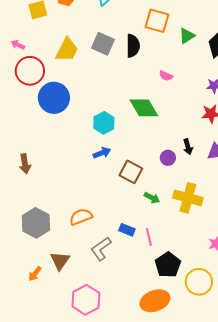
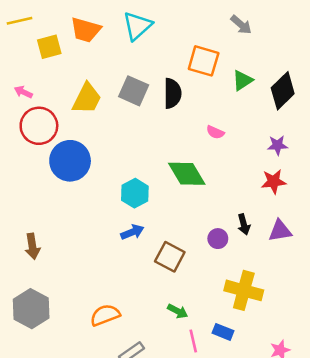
green arrow: (152, 198) -> (178, 311), moved
gray hexagon: (36, 223) -> (31, 309), moved
blue rectangle: (127, 230) -> (223, 332), moved

